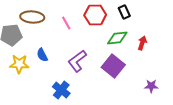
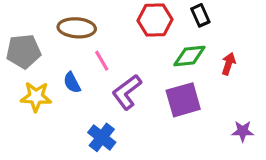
brown ellipse: (32, 17) -> (77, 28), moved
pink line: (66, 23) -> (102, 61), moved
purple square: (113, 66) -> (183, 100), turned 35

